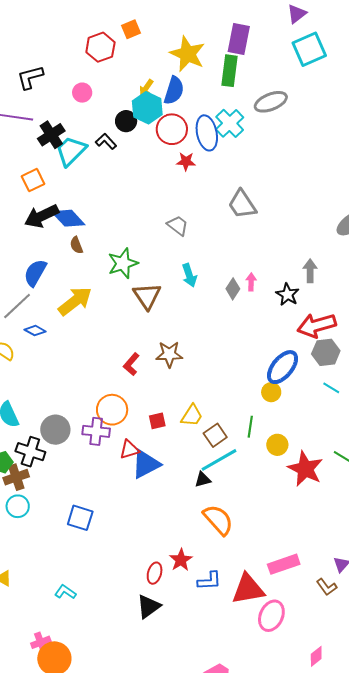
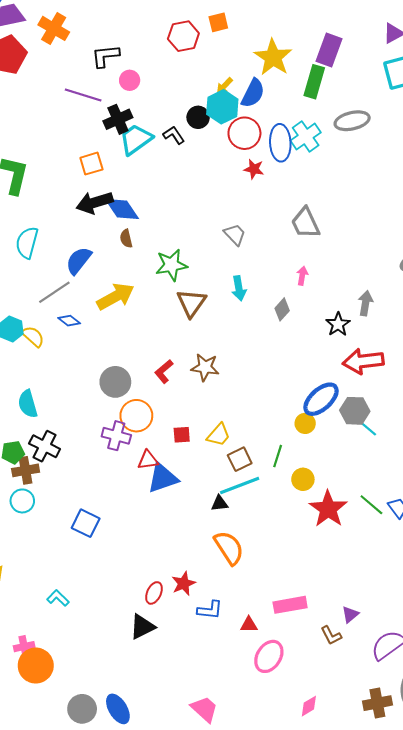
pink circle: (82, 93) -> (130, 80), moved
pink arrow: (251, 282) -> (302, 276), moved
gray hexagon: (326, 352) -> (355, 411), moved
gray circle: (55, 430) -> (115, 382), moved
red triangle: (248, 589) -> (249, 625), size x0.5

